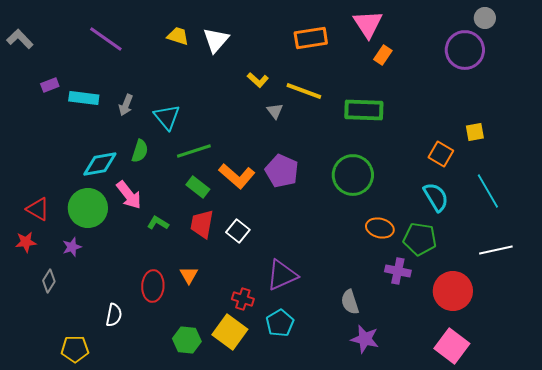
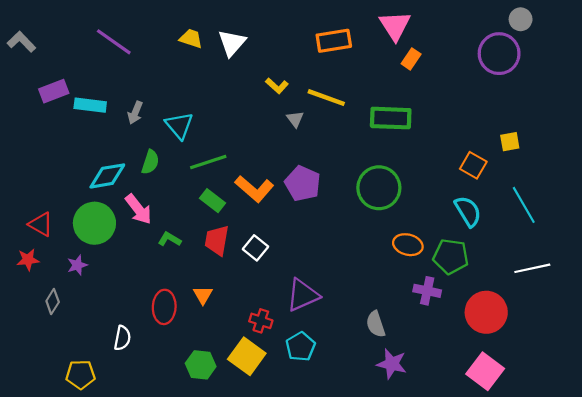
purple rectangle: (50, 85) -> (54, 91), size x1.5

